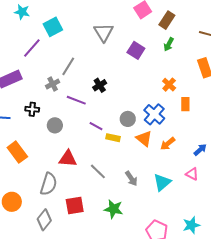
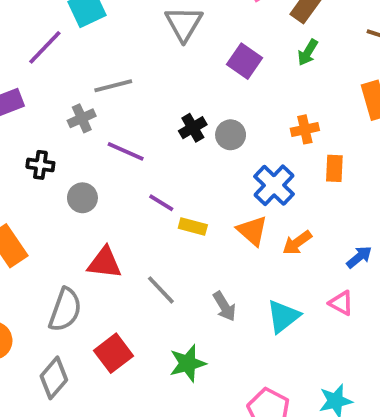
gray line: (68, 66) -> (113, 86), turned 42
black cross: (100, 85) -> (193, 128), moved
orange cross: (169, 85) -> (305, 129), turned 32
gray circle: (128, 119) -> (231, 135), moved
red square: (75, 205) -> (113, 353), turned -30
green star: (114, 209) -> (188, 363), turned -30

